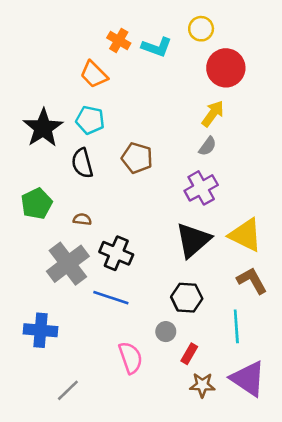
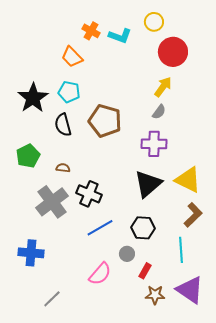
brown pentagon: (137, 158) -> (105, 121), size x1.4
purple cross: (201, 188) -> (154, 144), turned 30
brown L-shape: (252, 281) -> (193, 215), turned 75
blue line: (111, 298) -> (100, 228), moved, turned -48
pink semicircle: (131, 358) -> (100, 274), turned 60

